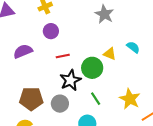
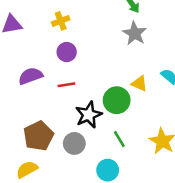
red line: (63, 56) -> (66, 85), moved
brown pentagon: (31, 99) -> (38, 136), turned -30

